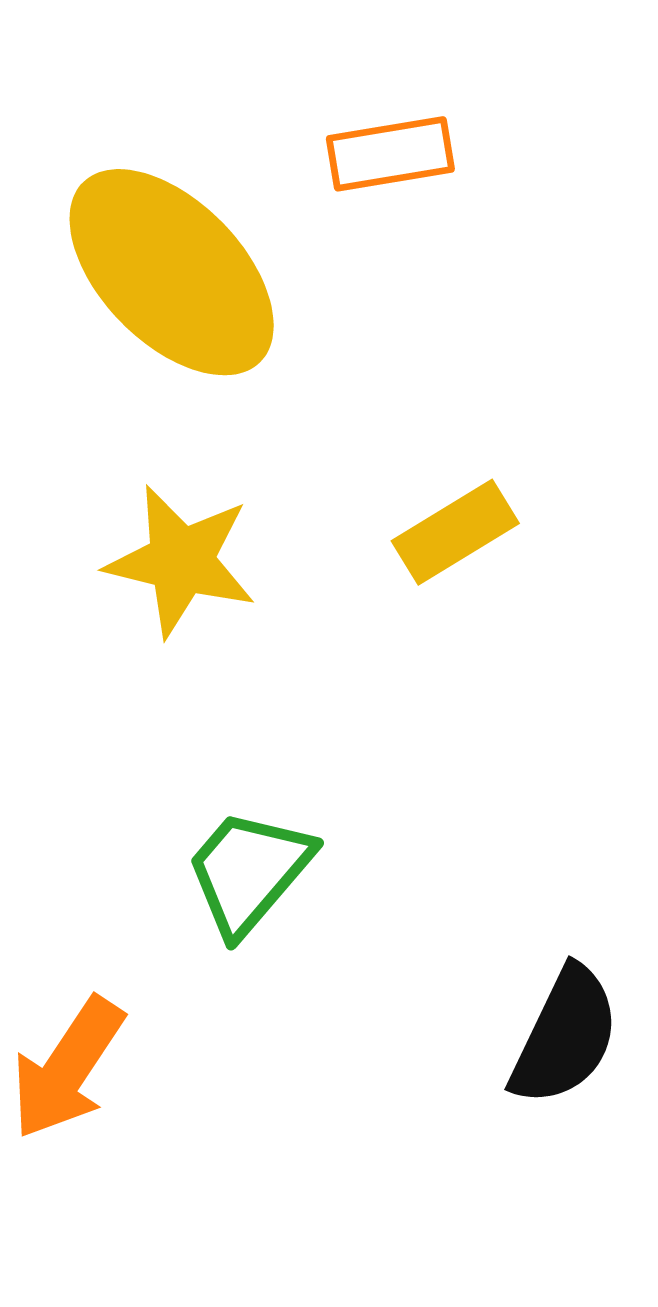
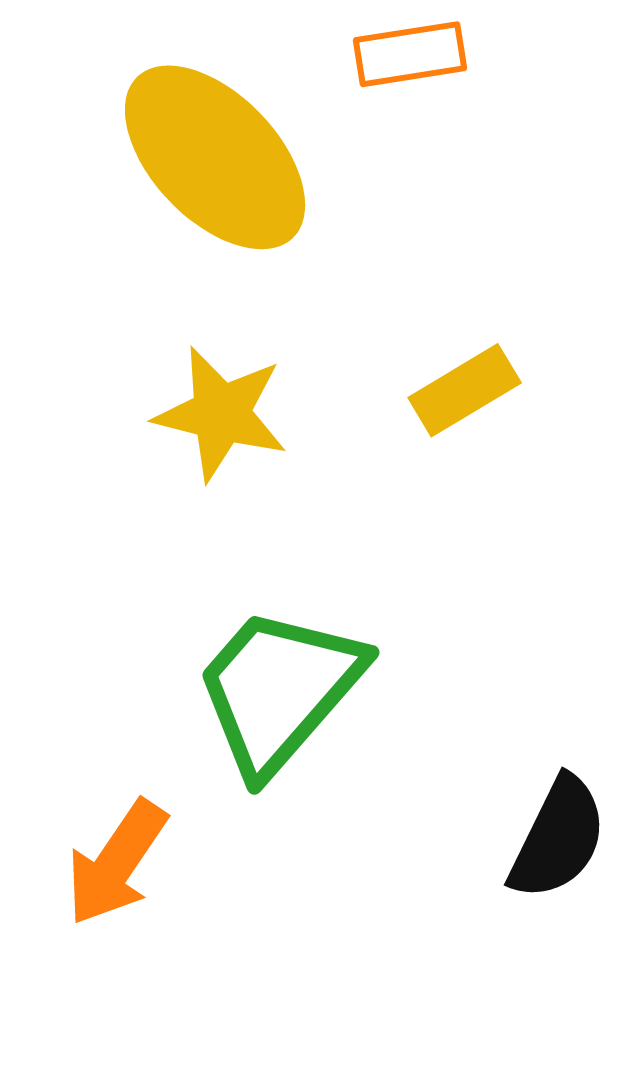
green trapezoid: (249, 872) -> (279, 690), size x1.5

